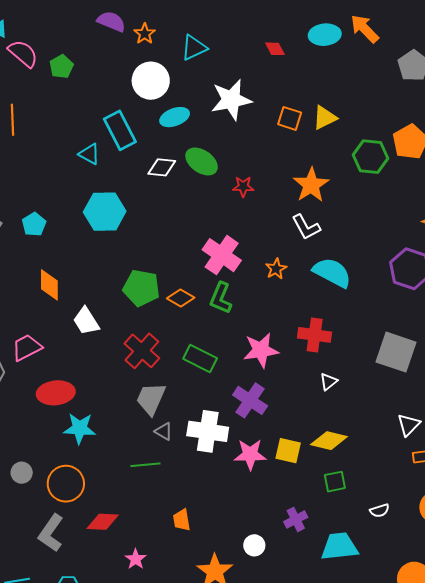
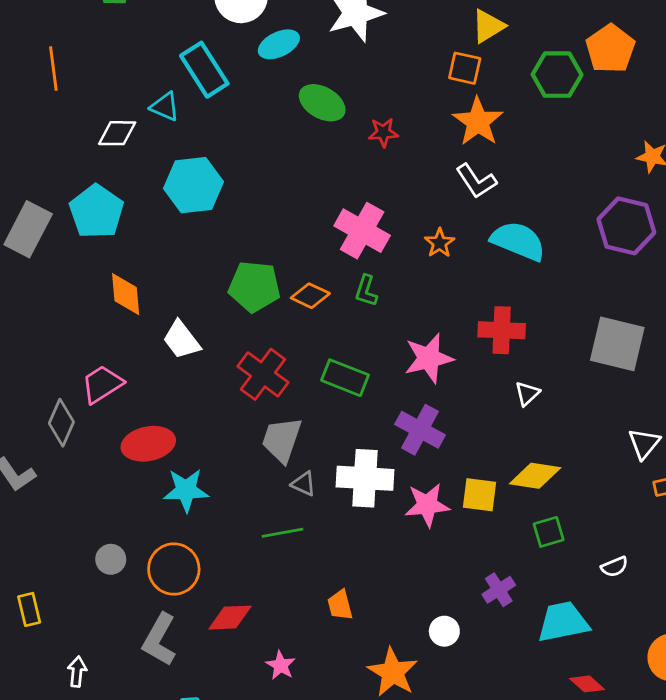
orange square: (290, 118) -> (465, 68), moved
white diamond: (162, 167) -> (117, 133), moved
cyan pentagon: (34, 224) -> (96, 212), size x1.6
green L-shape: (221, 298) -> (366, 291), size x0.7

